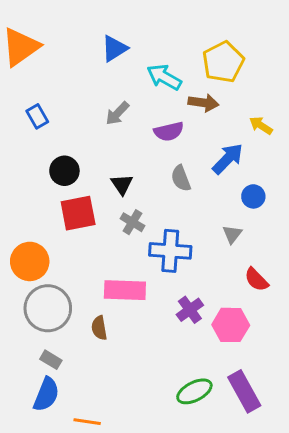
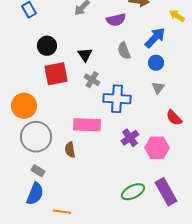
blue circle: (253, 196) -> (156, 63), moved

